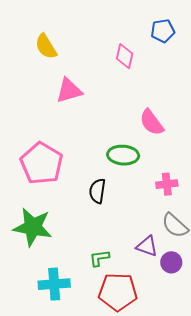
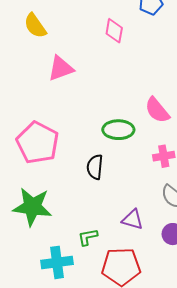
pink semicircle: (152, 122) -> (157, 110), moved
purple triangle: (147, 246) -> (132, 220), moved
green L-shape: (99, 258) -> (88, 237), moved

